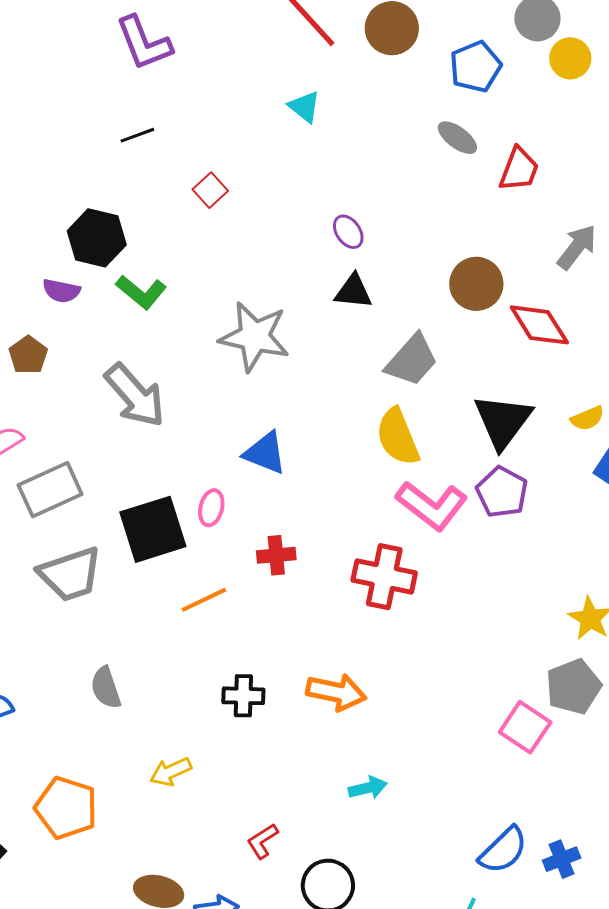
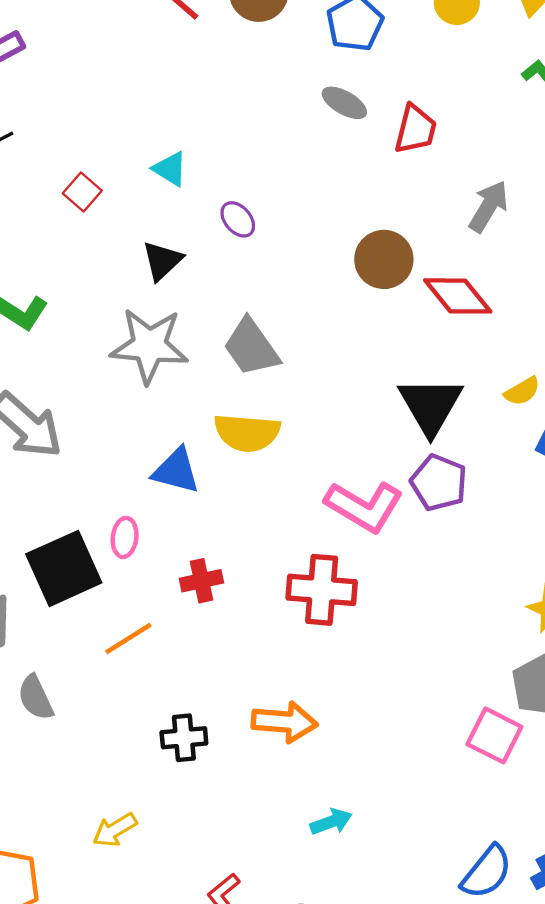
cyan triangle: (304, 107) -> (170, 169), moved
black triangle: (353, 291) -> (162, 261), moved, turned -42
gray trapezoid: (412, 360) -> (251, 347), moved, turned 110
yellow semicircle: (398, 437) -> (247, 433), moved, turned -56
gray semicircle: (106, 688) -> (36, 698), moved

